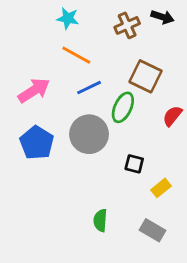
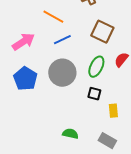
green ellipse: (123, 107) -> (96, 67), moved
yellow rectangle: (161, 188) -> (113, 111), turned -56
green semicircle: (100, 220) -> (70, 134), turned 98

